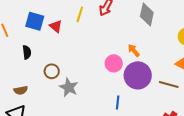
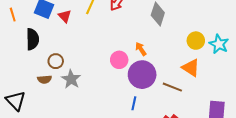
black semicircle: (27, 52) -> (33, 39), size x1.5
brown semicircle: (21, 90) -> (45, 79), moved
blue line: (118, 102) -> (134, 103), moved

